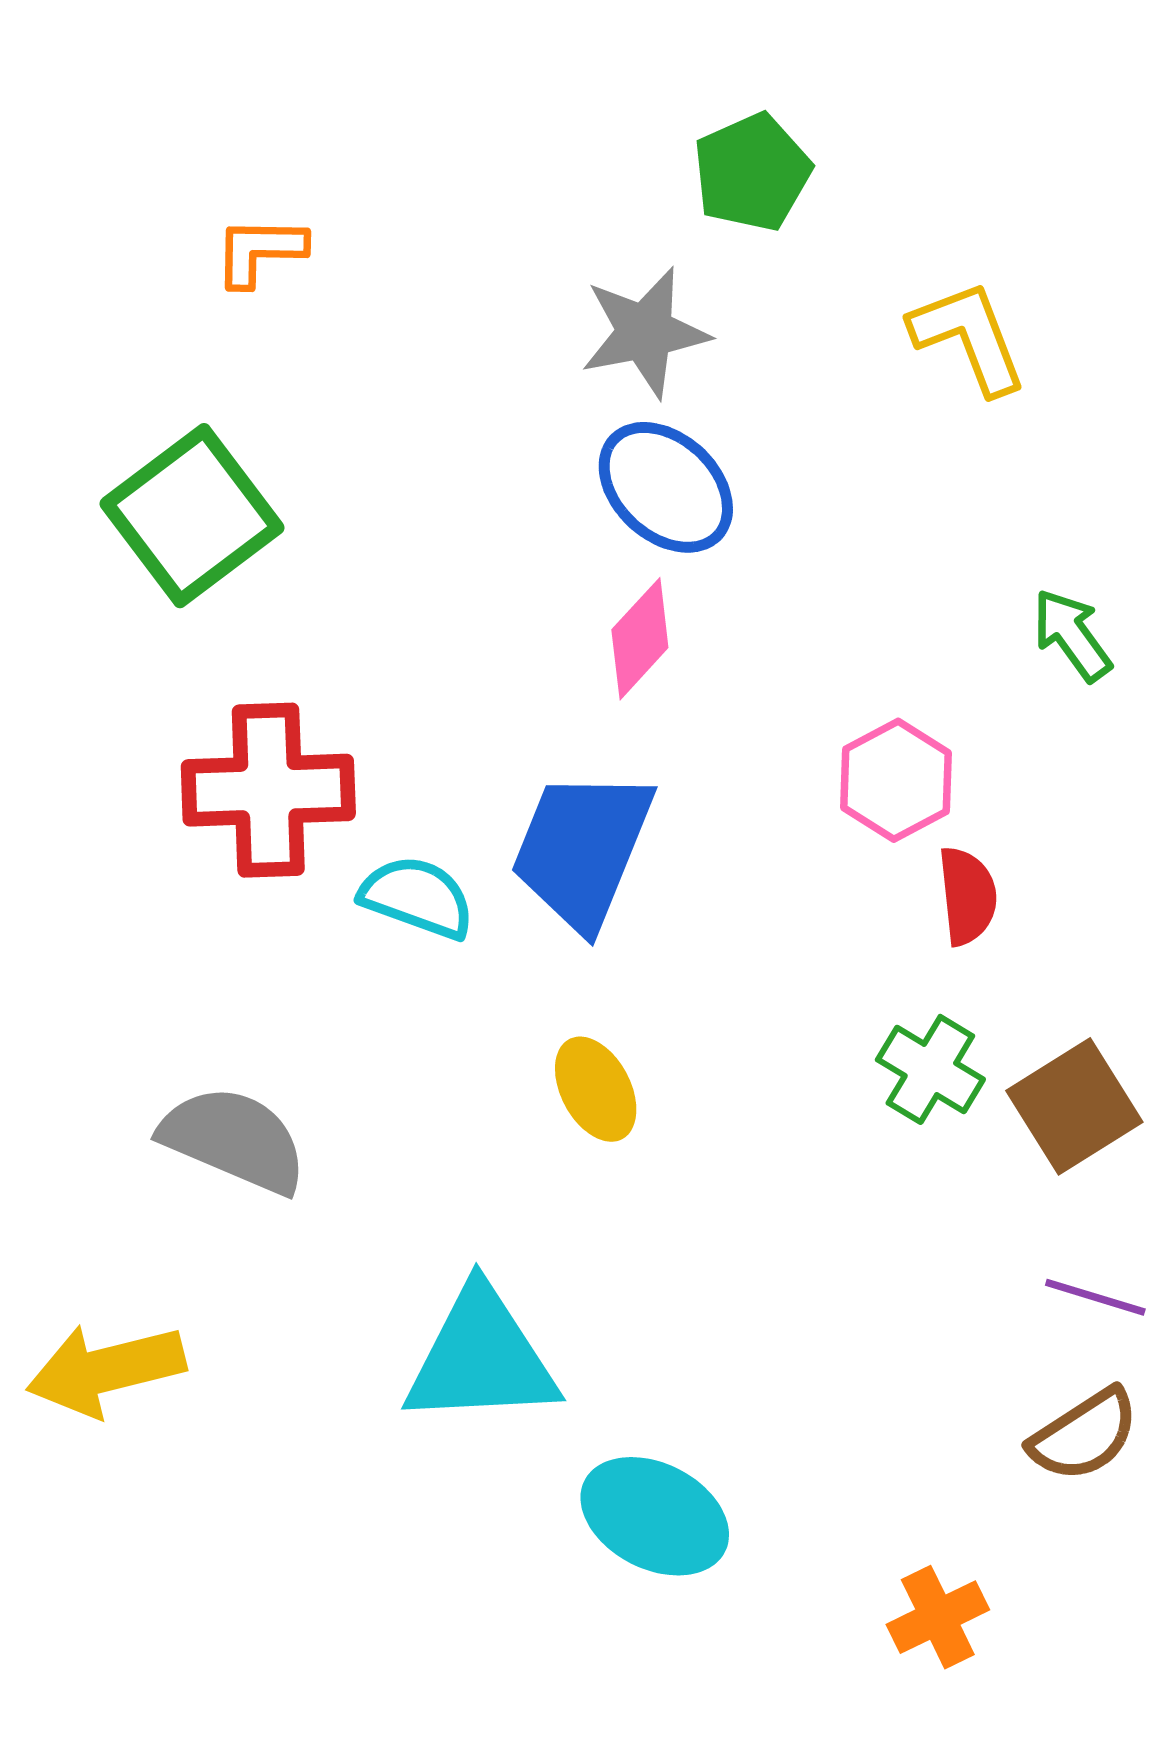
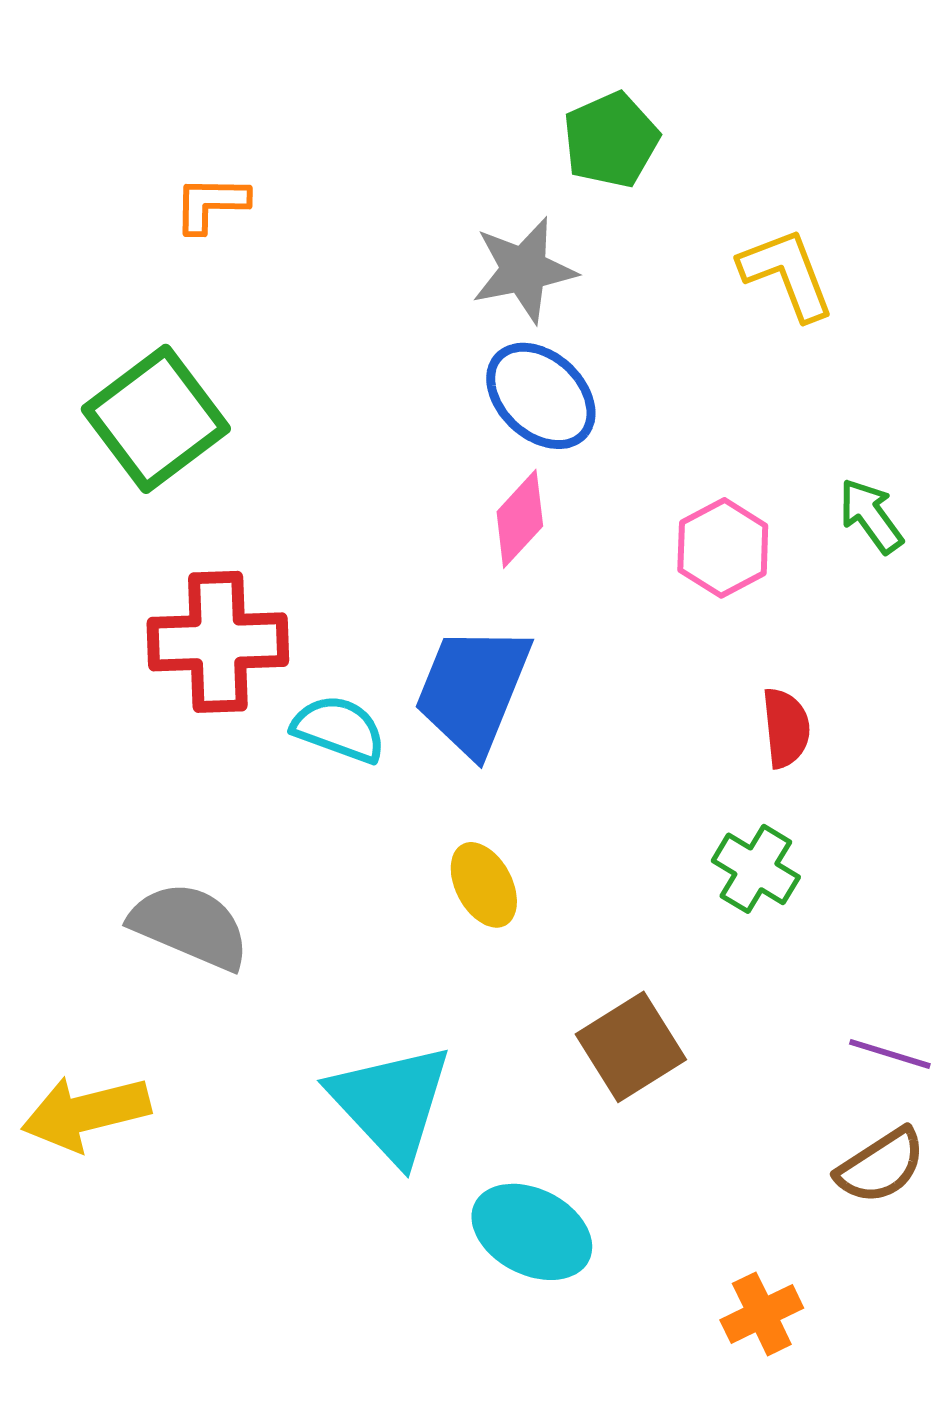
pink hexagon: (896, 780) -> (723, 548), moved
brown square: (1074, 1106) -> (631, 1047), moved
cyan triangle: (481, 1357) -> (391, 1103), turned 50

